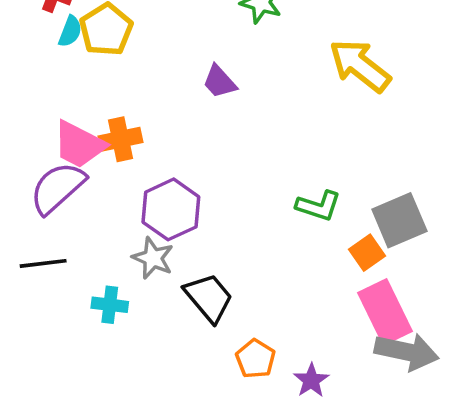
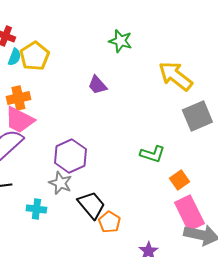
orange cross: (121, 139) -> (18, 98), moved
gray square: (399, 220) -> (197, 116), moved
orange pentagon: (255, 359) -> (109, 222), moved

